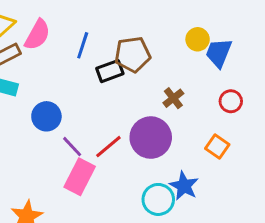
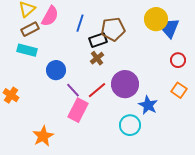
yellow circle: (198, 39) -> (156, 19), size x1.5
brown cross: (173, 98) -> (97, 58), moved
orange square: (217, 147) -> (179, 90), moved
blue star: (184, 186) -> (148, 105), moved

